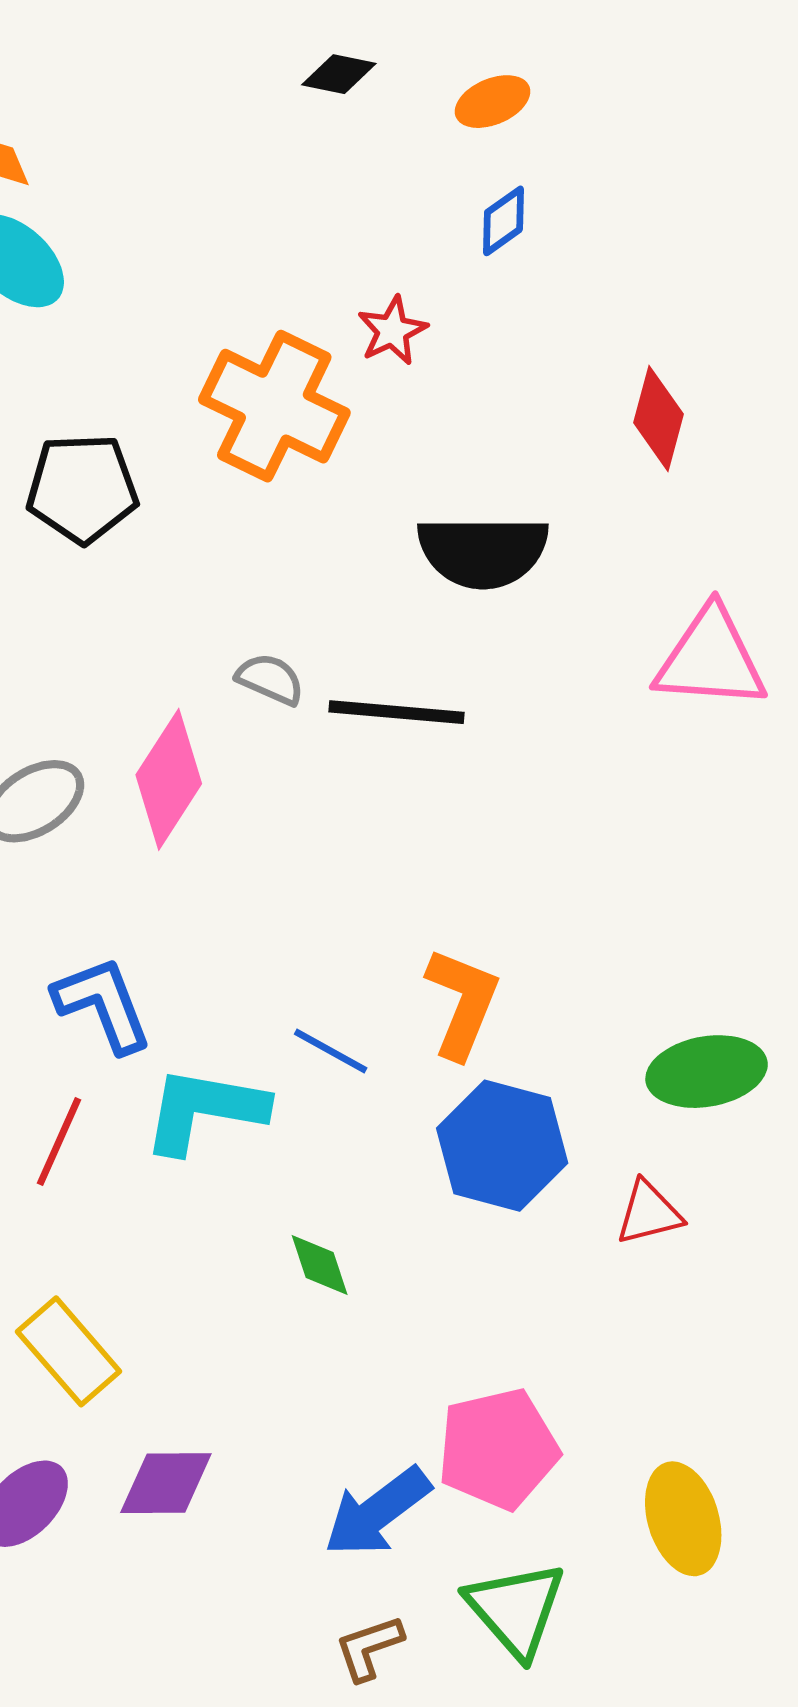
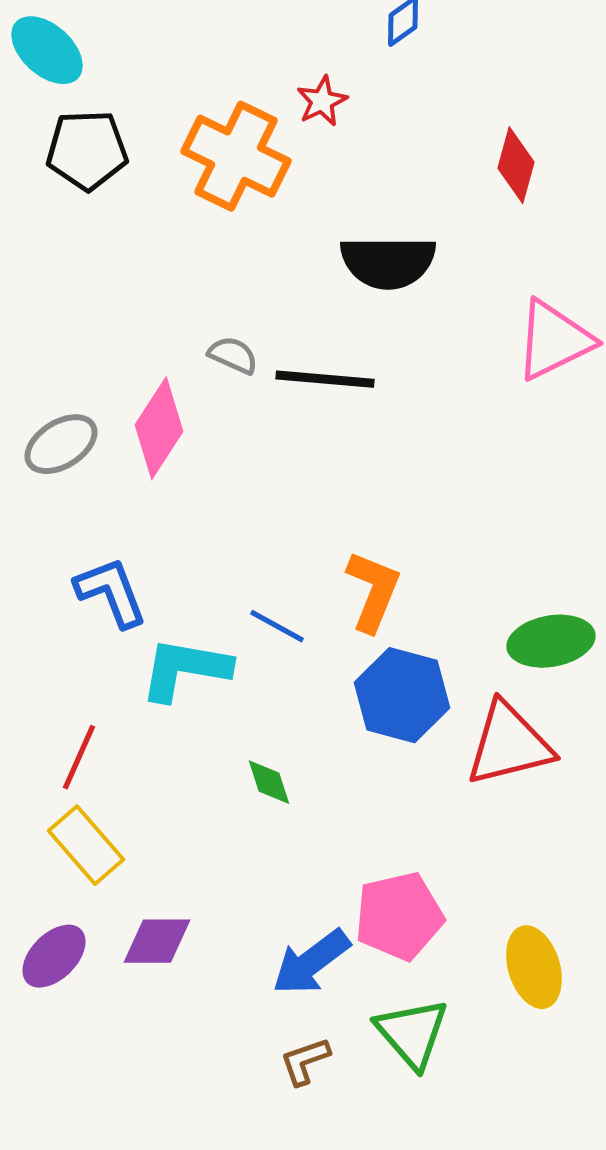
black pentagon: (82, 488) -> (87, 150), moved
pink triangle: (711, 659) -> (554, 340), turned -30
red line: (59, 1142) -> (79, 757), moved
red triangle: (649, 1213) -> (509, 744), size x1.8

